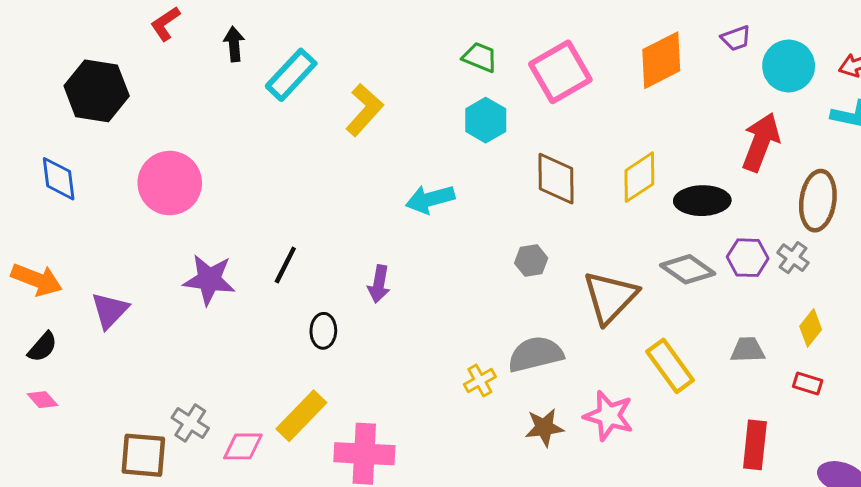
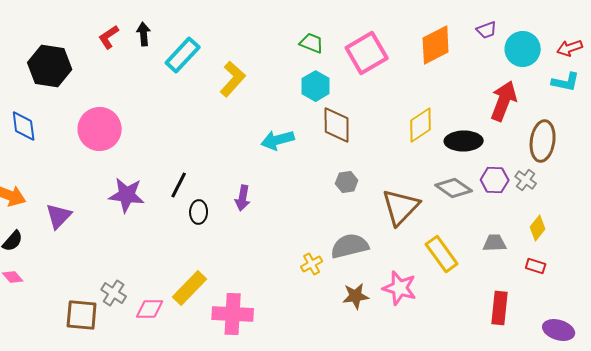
red L-shape: (165, 24) -> (109, 37), moved
brown diamond: (556, 179) -> (337, 125), moved
black ellipse: (323, 331) -> (199, 212), moved

